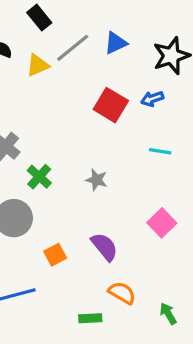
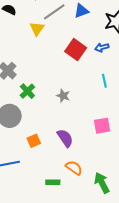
yellow triangle: (38, 65) -> (37, 29), moved, turned -35
cyan line: (160, 151) -> (104, 81), turned 64
pink square: (162, 223) -> (102, 126), turned 30
green arrow: (168, 314) -> (102, 183), size x1.5

